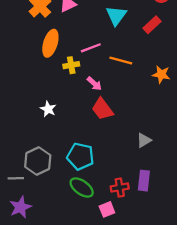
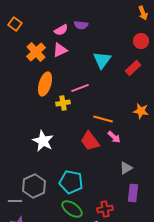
orange line: (121, 61) -> (103, 119), moved
pink arrow: (94, 84) -> (114, 137), moved
white star: (48, 109) -> (43, 141), size x1.5
purple rectangle: (144, 181) -> (133, 193), moved

